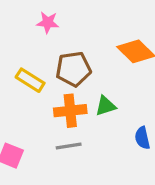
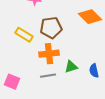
green triangle: (105, 106) -> (71, 67), moved

